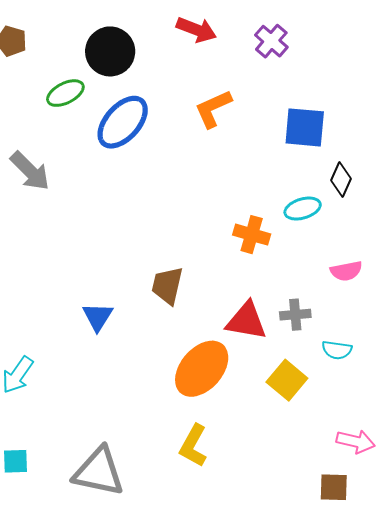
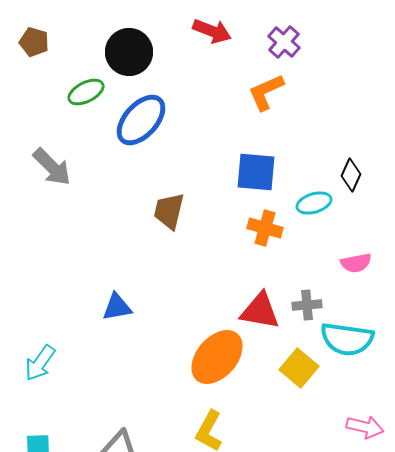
orange L-shape: (213, 109) -> (266, 92), moved
blue square: (305, 127) -> (256, 172), moved
brown trapezoid: (167, 285) -> (169, 211), moved
blue triangle: (98, 317) -> (117, 307), turned 48
cyan semicircle: (337, 350) -> (347, 339), size x1.8

